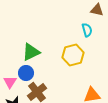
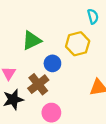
blue circle: (26, 73) -> (52, 63), moved

